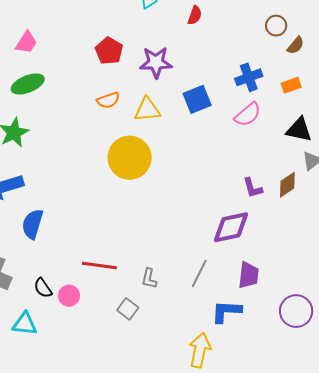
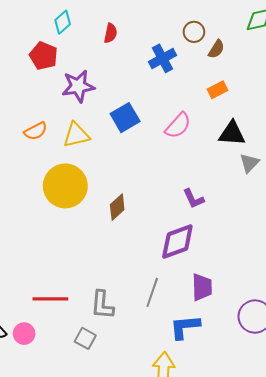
red pentagon: (109, 51) -> (43, 56), moved
blue cross: (249, 77) -> (163, 58), moved
brown diamond: (287, 185) -> (117, 207), moved
gray L-shape: (149, 279) -> (102, 305), size x1.4

